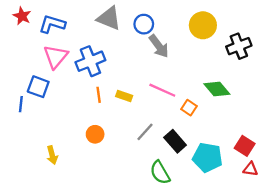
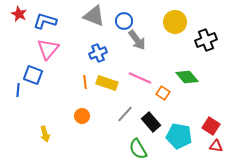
blue cross: (90, 61) -> (98, 53), moved, size x0.7
yellow rectangle: (124, 96) -> (107, 83), size x1.5

